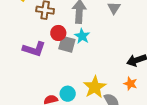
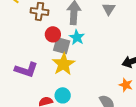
purple L-shape: (34, 49) -> (26, 70), moved
yellow star: (95, 87) -> (63, 64), moved

